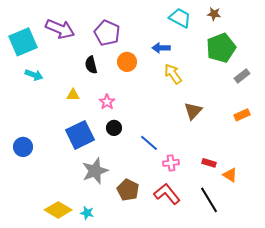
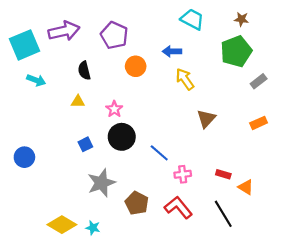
brown star: (214, 14) -> (241, 19), moved
purple arrow: (60, 29) -> (64, 31), turned -36
black semicircle: (91, 65) -> (84, 71), moved
black circle: (114, 128) -> (122, 137), size x1.6
blue square: (80, 135) -> (85, 144), size x0.5

